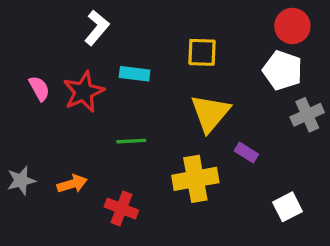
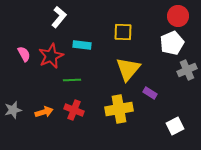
white pentagon: (283, 70) -> (172, 43), turned 30
green line: (131, 141) -> (72, 80), moved
red cross: (121, 208) -> (74, 110), moved

